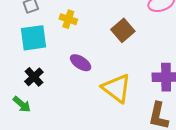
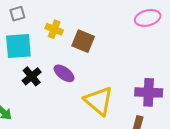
brown square: (123, 30) -> (83, 41), moved, turned -30
black cross: (34, 77) -> (32, 76), moved

